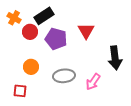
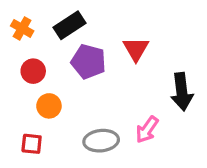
red circle: (30, 32) -> (33, 71), moved
gray ellipse: (64, 76) -> (101, 141), moved

